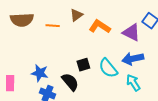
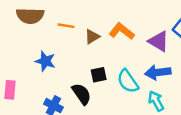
brown triangle: (76, 15) -> (92, 37), moved
blue star: (40, 73) -> (45, 61), moved

